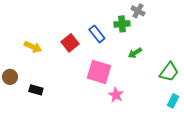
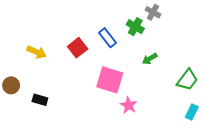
green cross: (122, 24) -> (135, 27), turned 35

